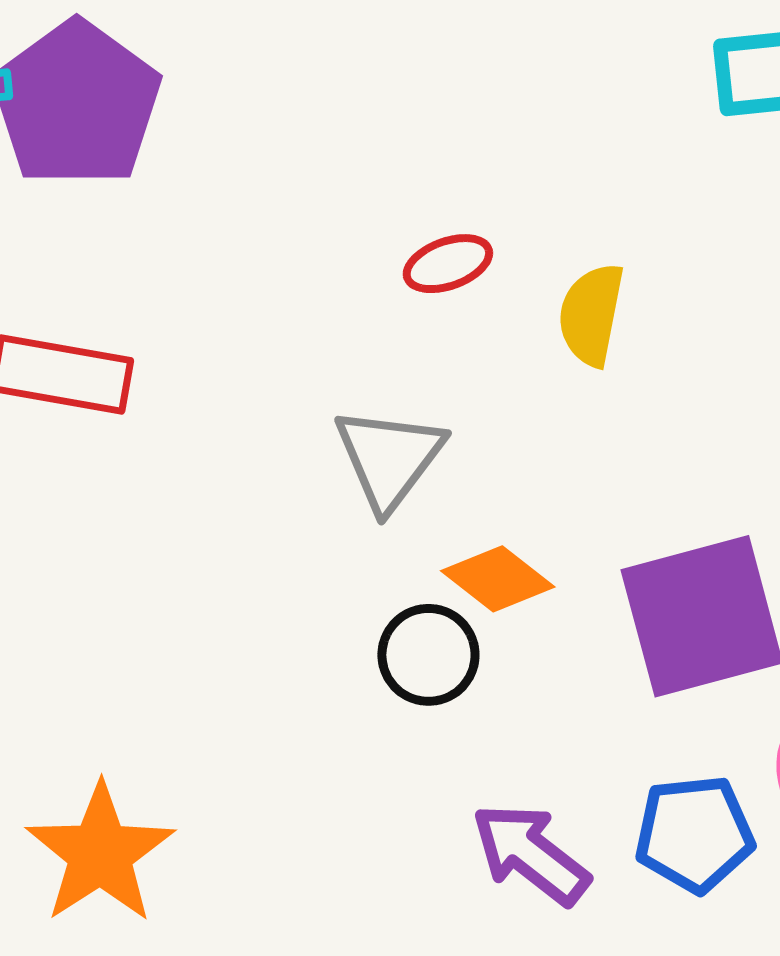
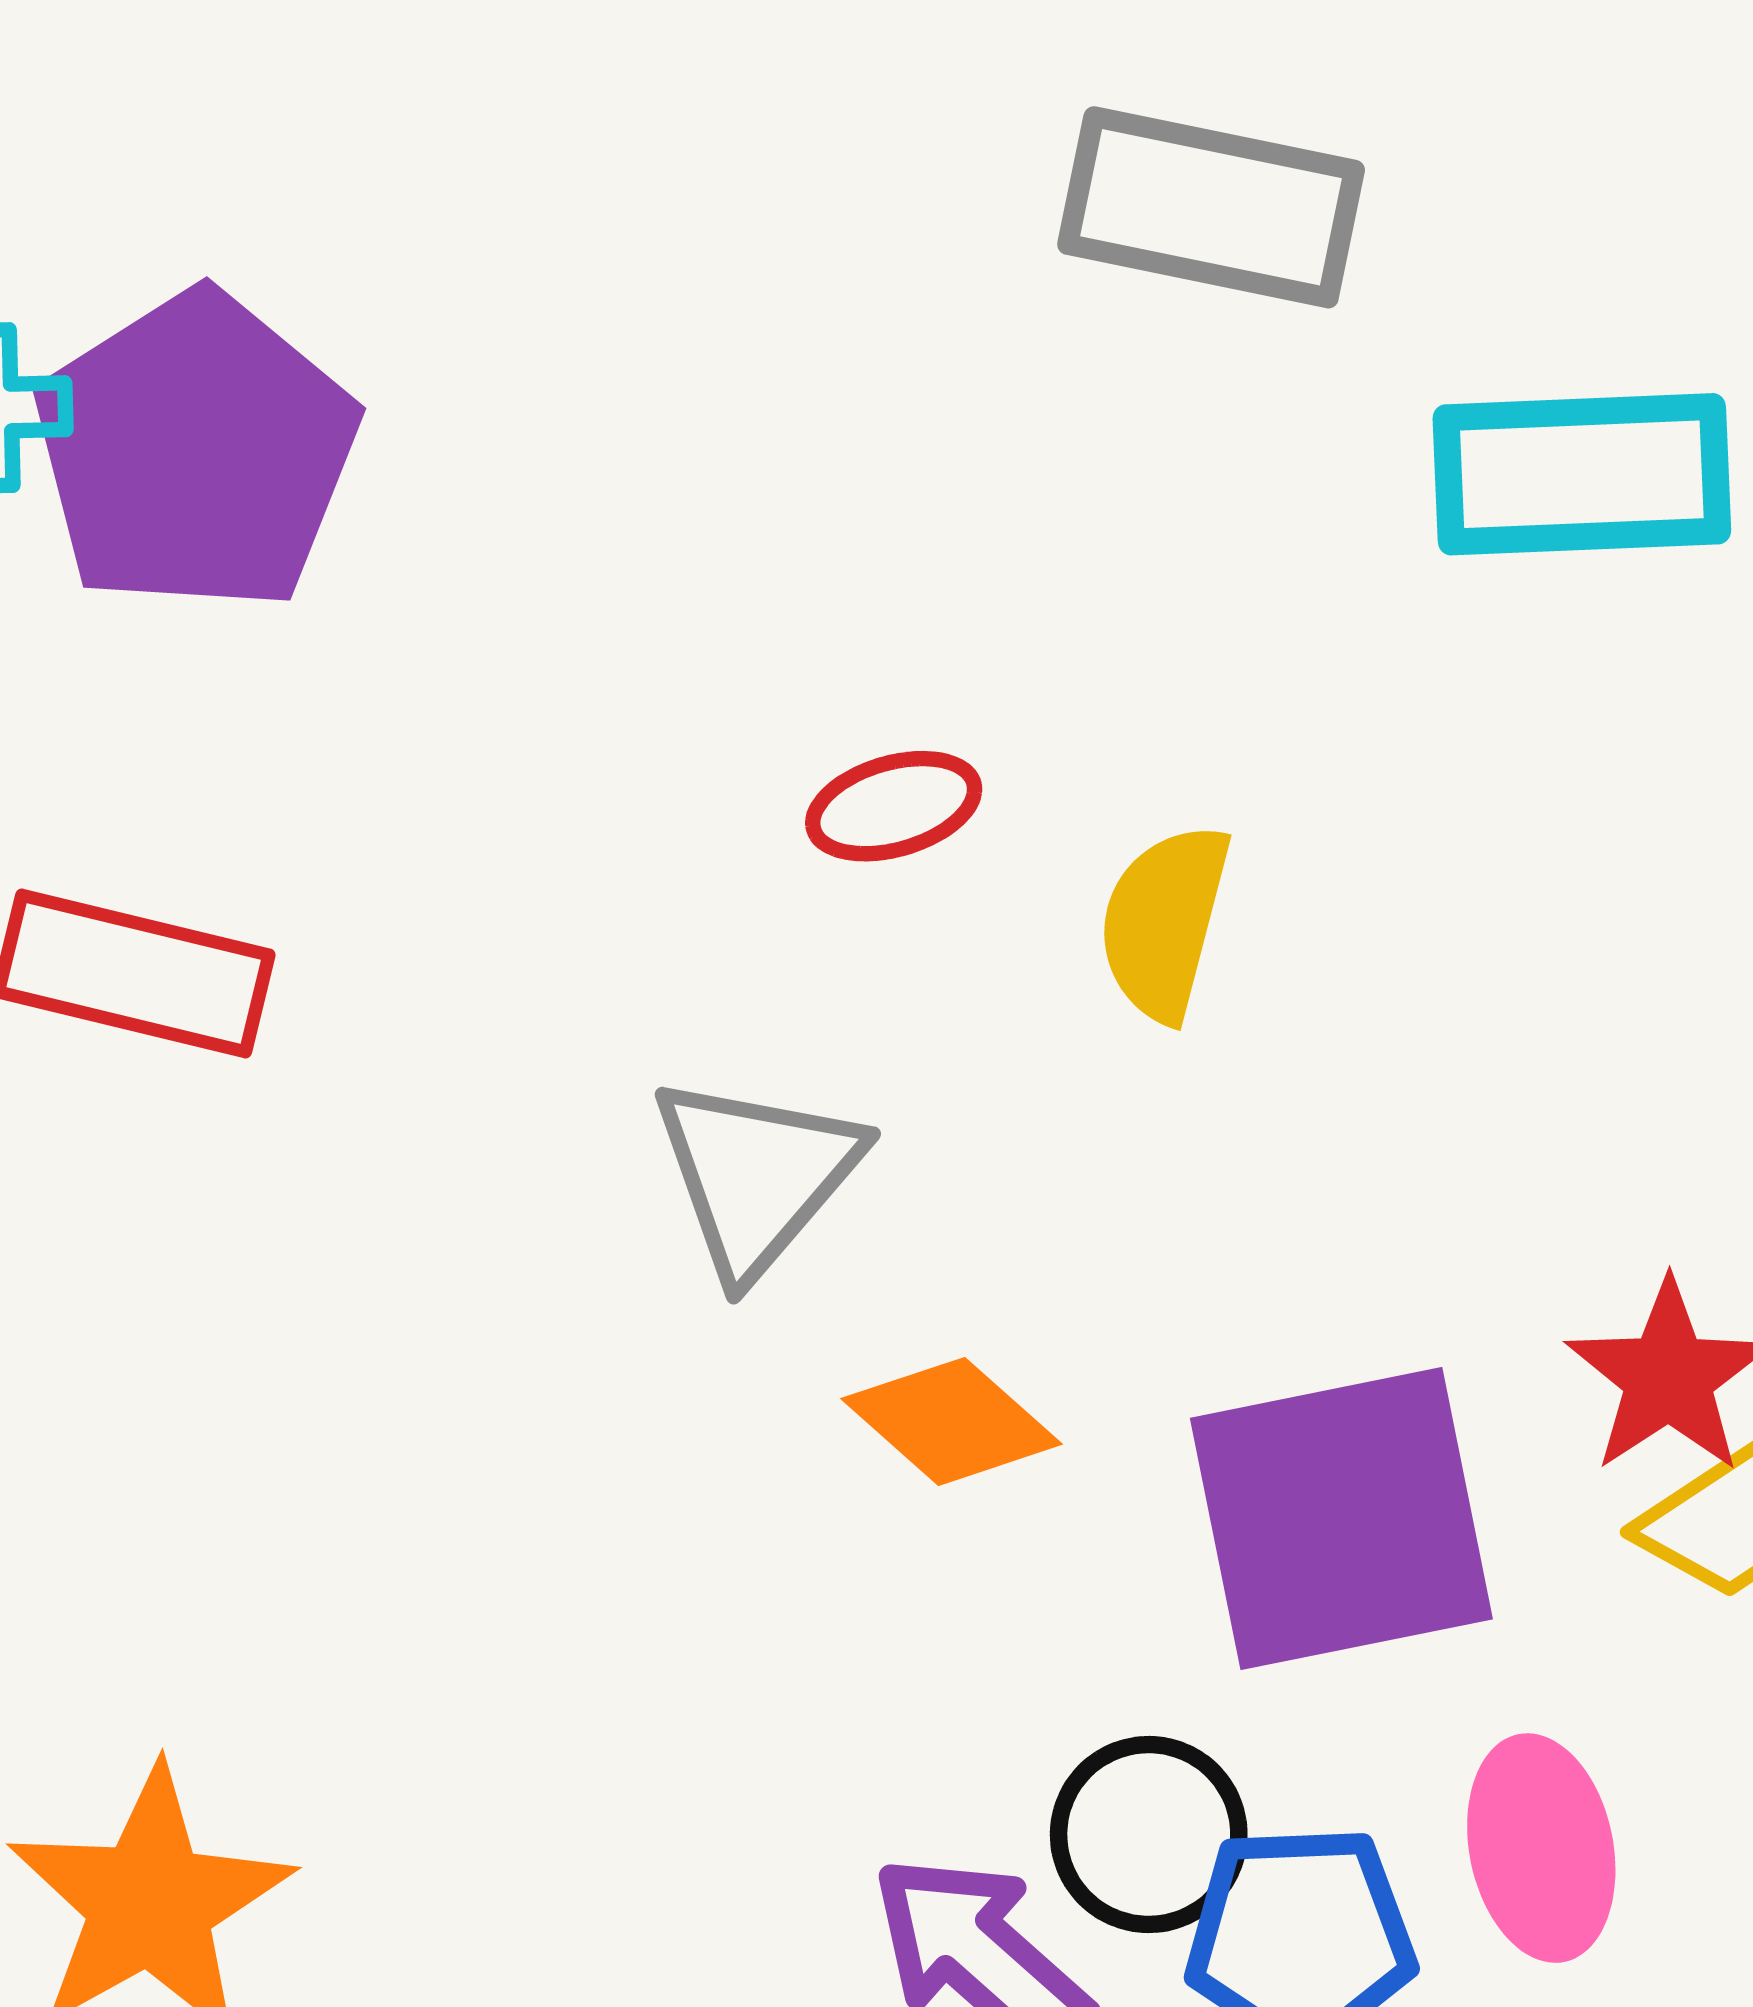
black circle: (428, 655) -> (1149, 1835), moved

